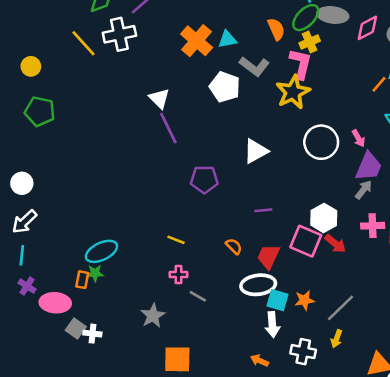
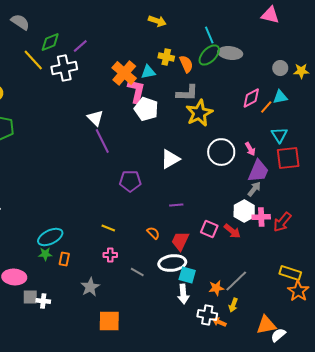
pink diamond: (367, 28) -> (251, 98), moved
yellow cross: (310, 42) -> (166, 57), moved, turned 35
yellow line: (84, 43) -> (33, 60), moved
pink L-shape: (301, 64) -> (136, 91), moved
gray L-shape: (254, 66) -> (187, 93), moved, turned -35
white hexagon: (324, 218) -> (244, 211), moved
pink square: (306, 241) -> (209, 229), size x0.7
orange rectangle: (82, 280) -> (64, 259), moved
gray line: (198, 296) -> (137, 272), moved
orange star: (304, 300) -> (216, 288), moved
gray square: (76, 328) -> (30, 297), turned -35
orange arrow: (260, 361) -> (219, 322), moved

